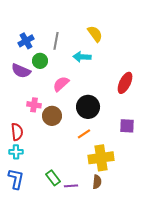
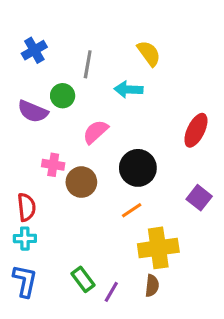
blue cross: (26, 41) -> (34, 50), moved
purple square: (127, 126) -> (199, 198), turned 35
purple line: (71, 186) -> (111, 292), turned -56

